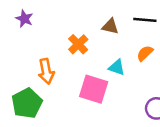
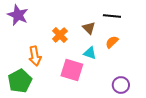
purple star: (24, 19) -> (18, 15), size x1.5
brown triangle: (110, 26) -> (89, 28), moved, turned 32

